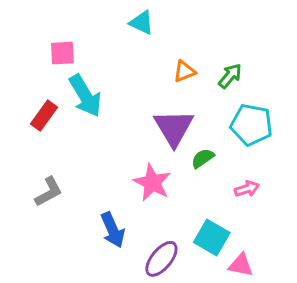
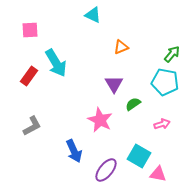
pink square: (62, 53) -> (30, 30), moved
green arrow: (230, 76) -> (172, 54), moved
purple triangle: (174, 128) -> (114, 84), size x0.7

